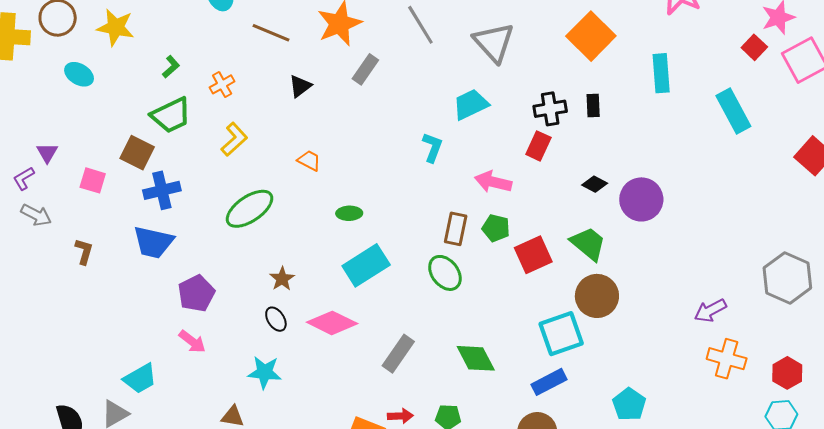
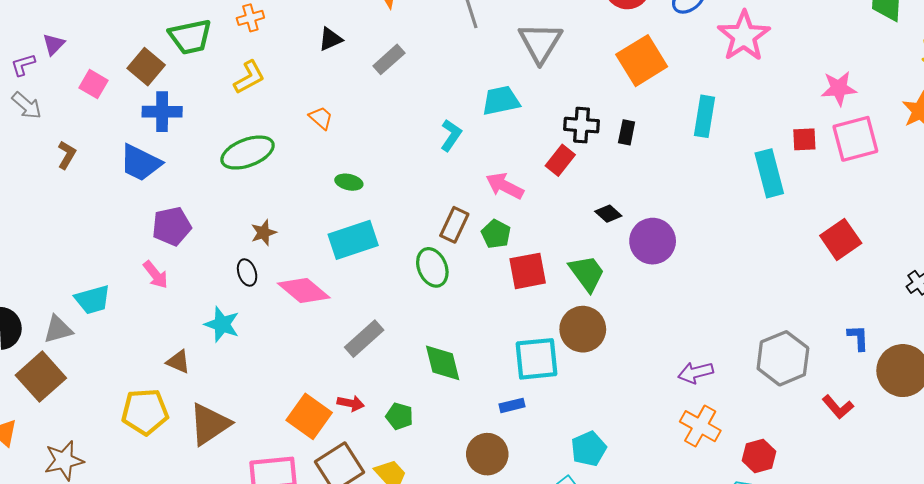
red square: (754, 47) -> (804, 139), moved, turned 30
gray rectangle: (365, 69) -> (389, 59), moved
blue rectangle: (549, 382) -> (512, 405), size x0.7

